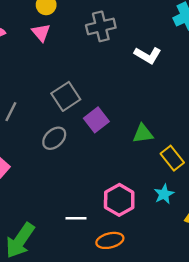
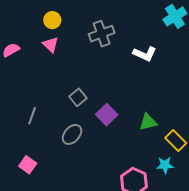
gray square: (66, 96) -> (78, 97), size x0.7
cyan star: (164, 194) -> (165, 165), moved, turned 30

